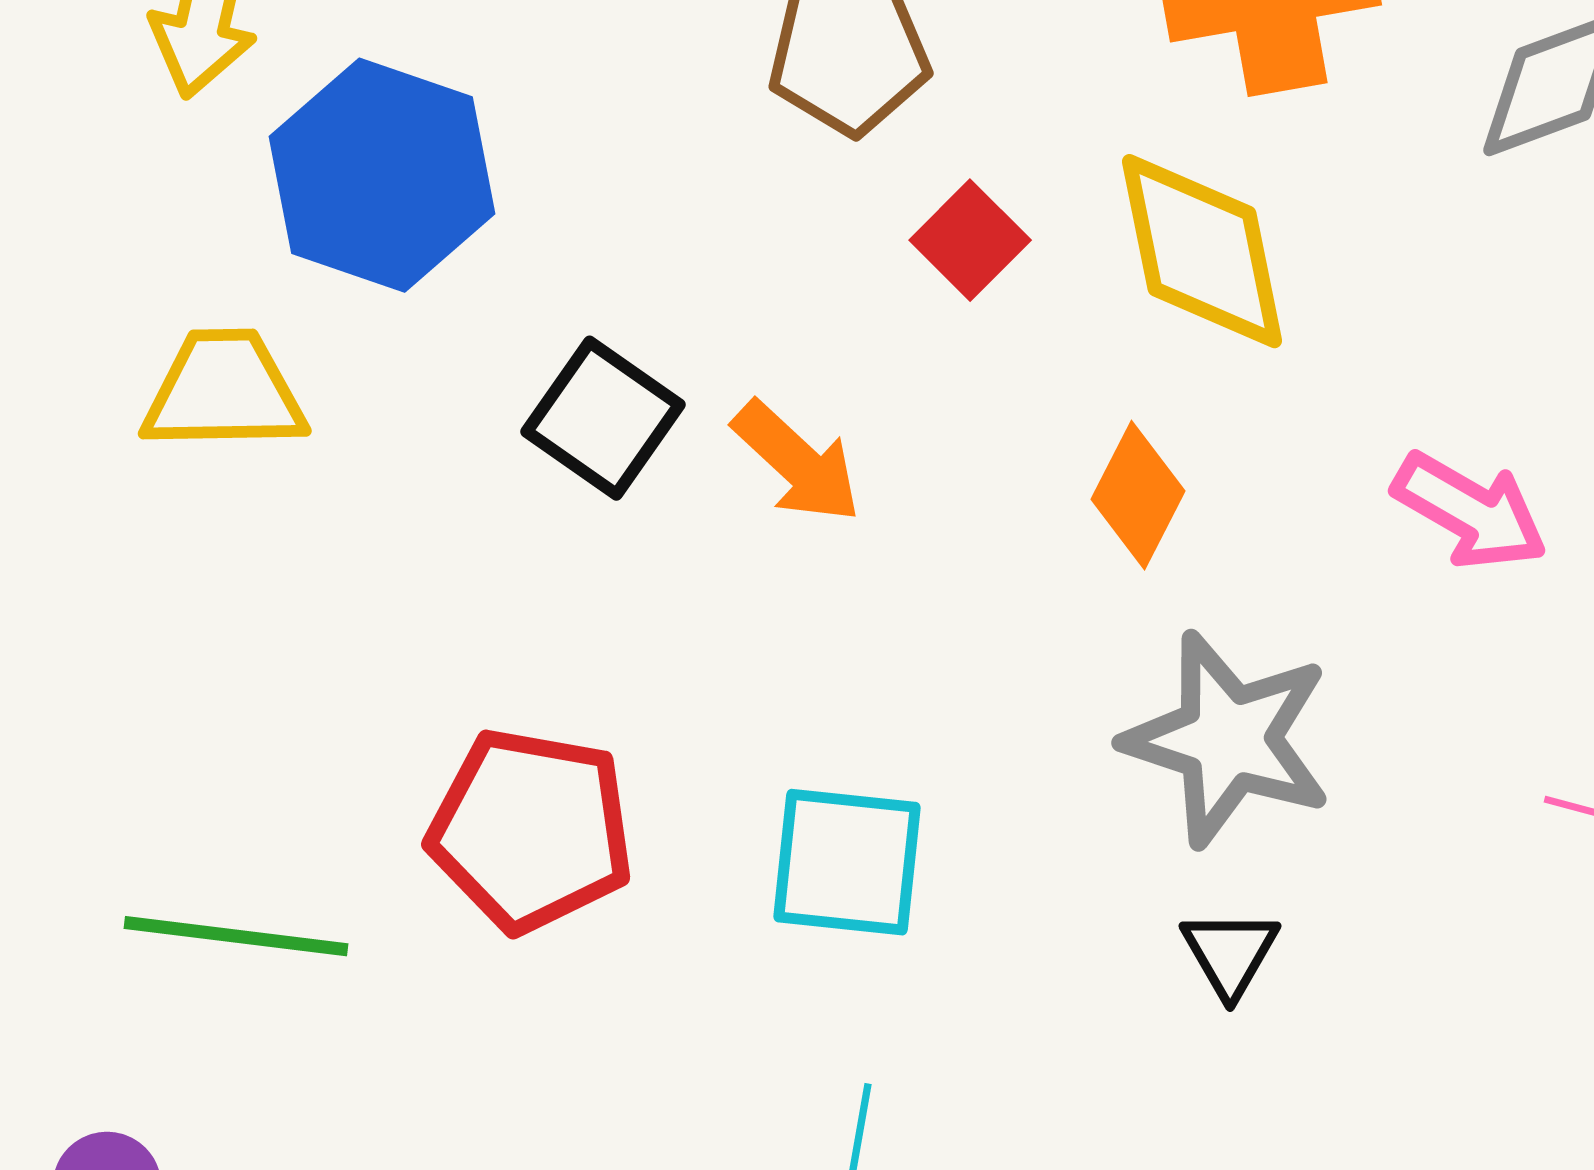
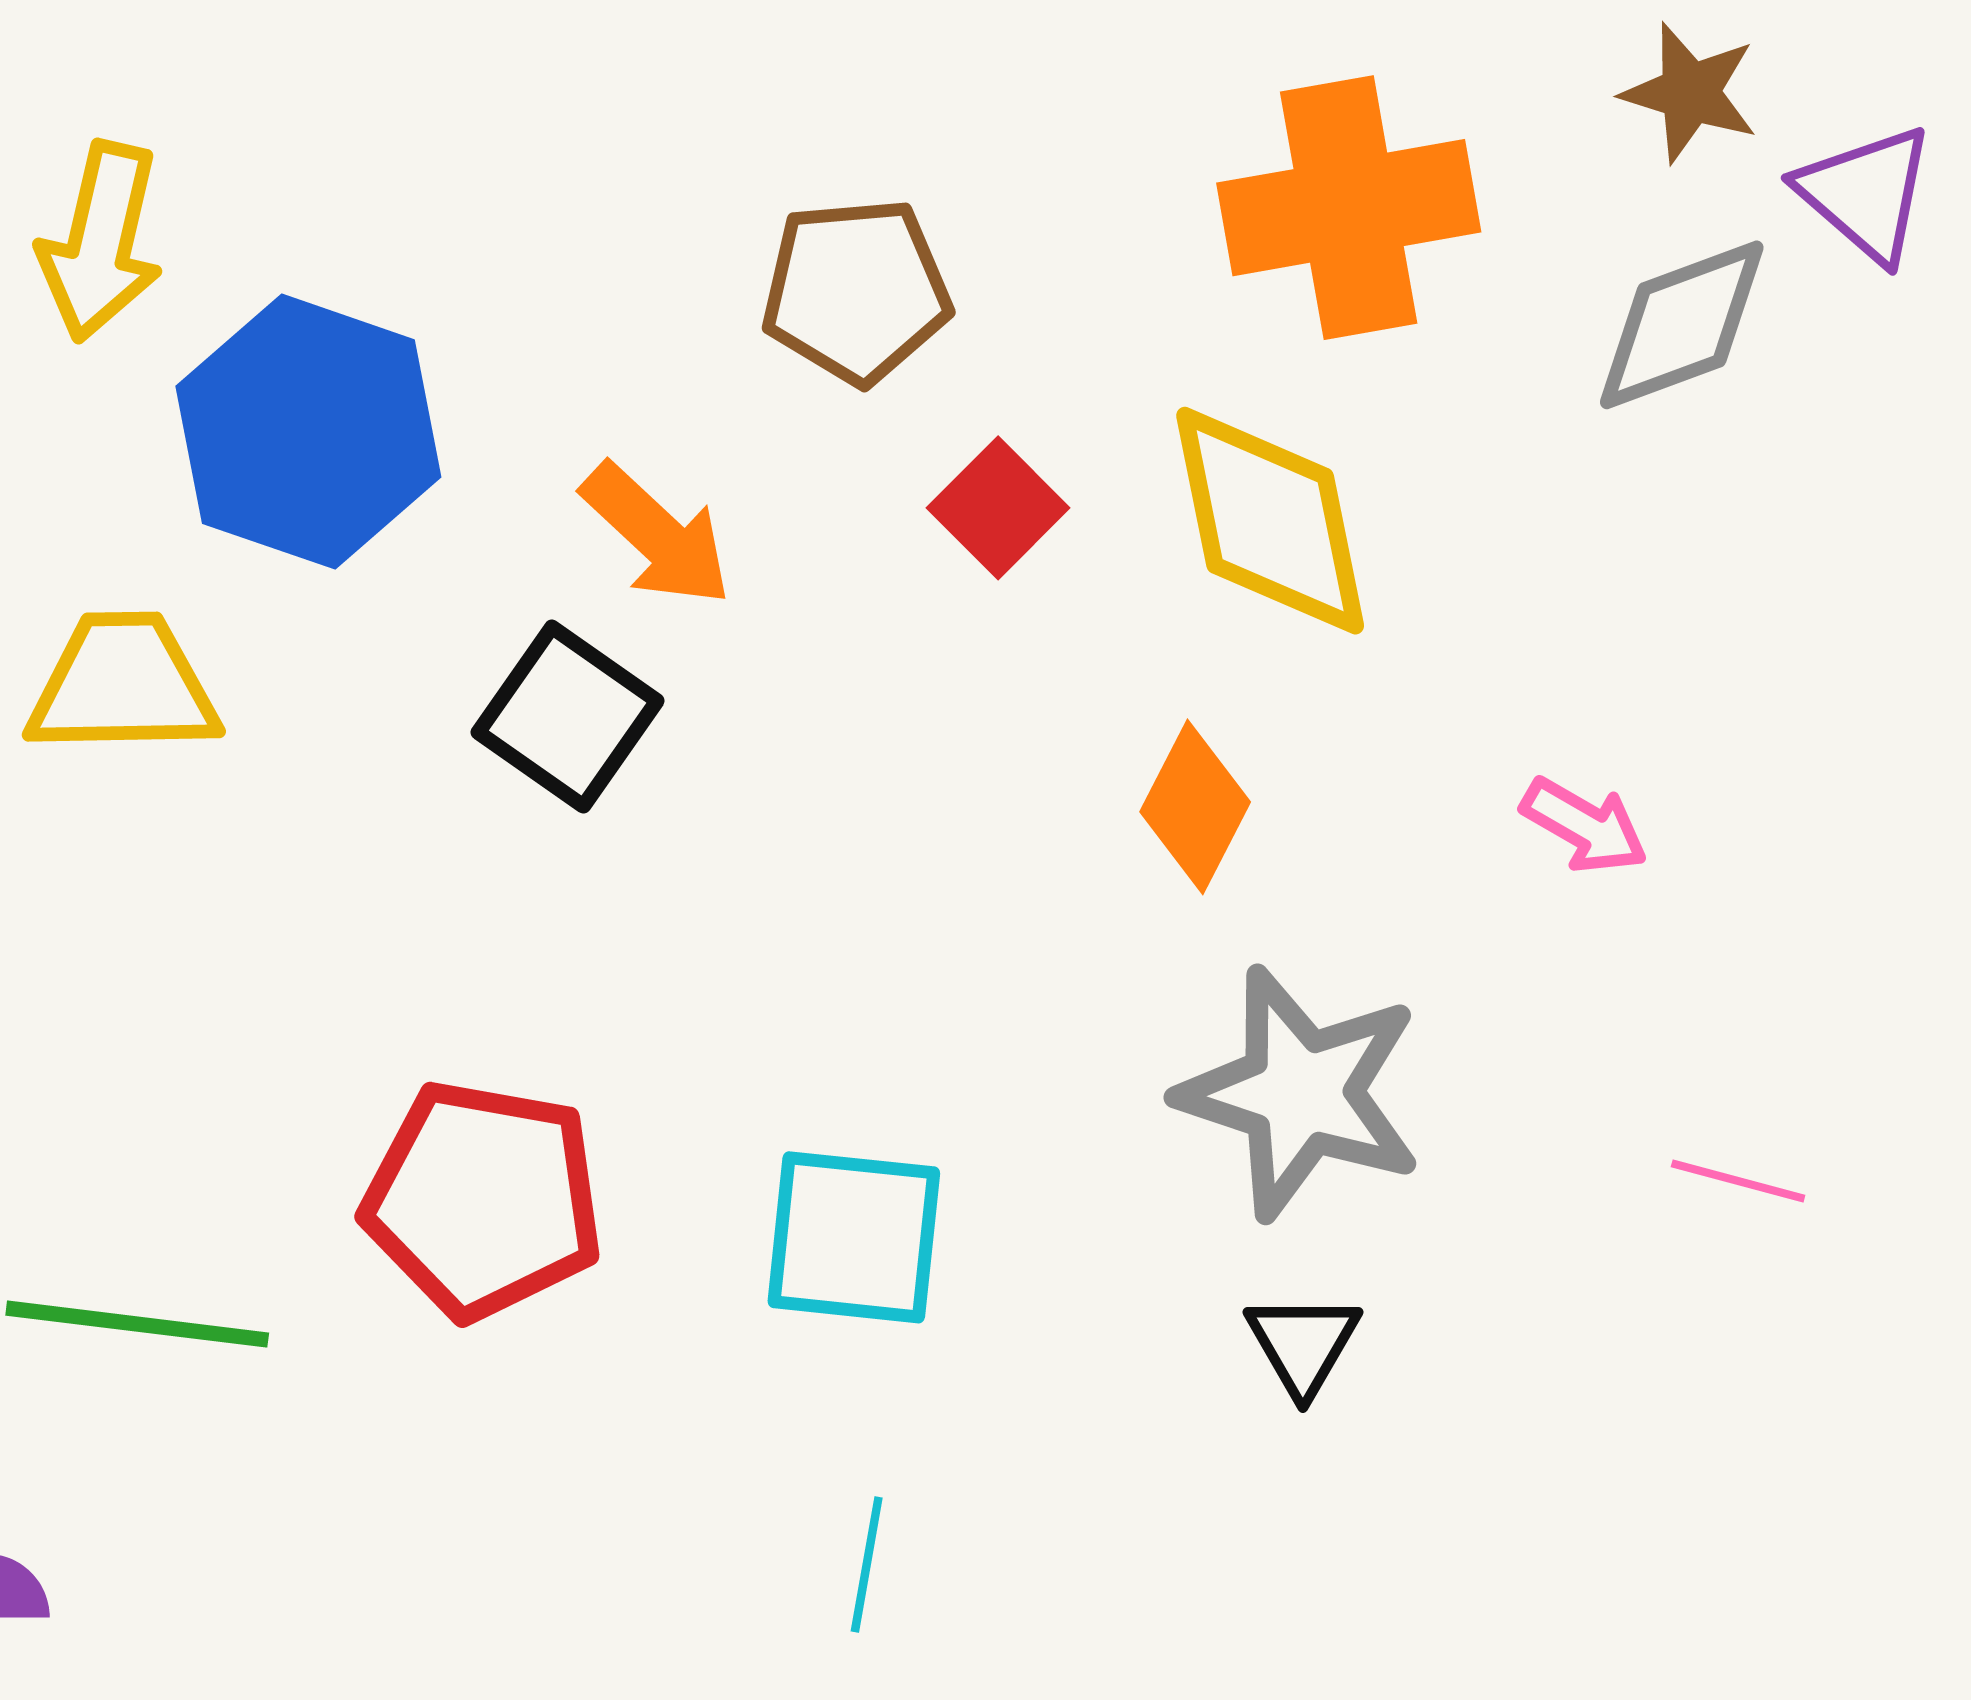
orange arrow: (797, 462) -> (657, 535), moved
pink arrow: (1470, 511) -> (1584, 826), size x0.7

